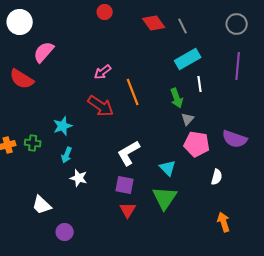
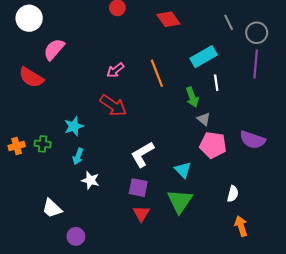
gray circle: (237, 24) -> (257, 33), moved
gray line: (183, 26) -> (229, 22), moved
orange line: (133, 92) -> (157, 73), moved
gray triangle: (188, 119) -> (204, 119), turned -32
white semicircle: (217, 177) -> (233, 194), moved

